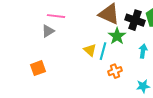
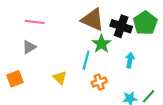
gray triangle: (48, 31) -> (29, 47), moved
yellow triangle: (90, 50) -> (60, 78), moved

